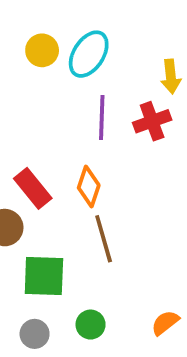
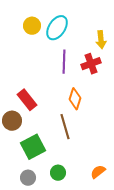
orange diamond: (89, 187) -> (75, 99), moved
green square: (44, 276) -> (33, 147), turned -30

